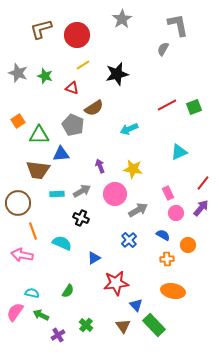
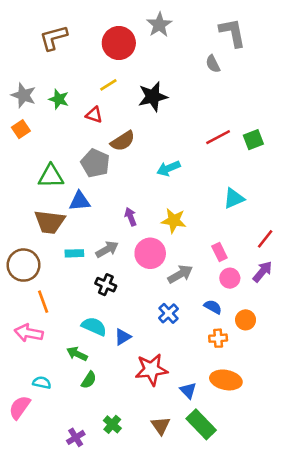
red circle: (77, 35) -> (119, 43), moved
gray semicircle: (163, 49) -> (213, 64), turned -56
orange square: (18, 121) -> (21, 129), moved
cyan semicircle: (62, 243) -> (94, 326), moved
blue triangle: (136, 305) -> (188, 390), moved
green arrow: (41, 315) -> (77, 354), moved

